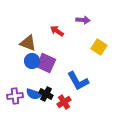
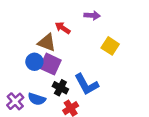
brown triangle: (28, 43) -> (47, 43), moved
black cross: (46, 94) -> (60, 88), moved
purple cross: (15, 96) -> (15, 101), turned -35

